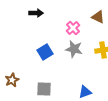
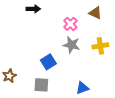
blue square: (45, 52) -> (48, 62), moved

